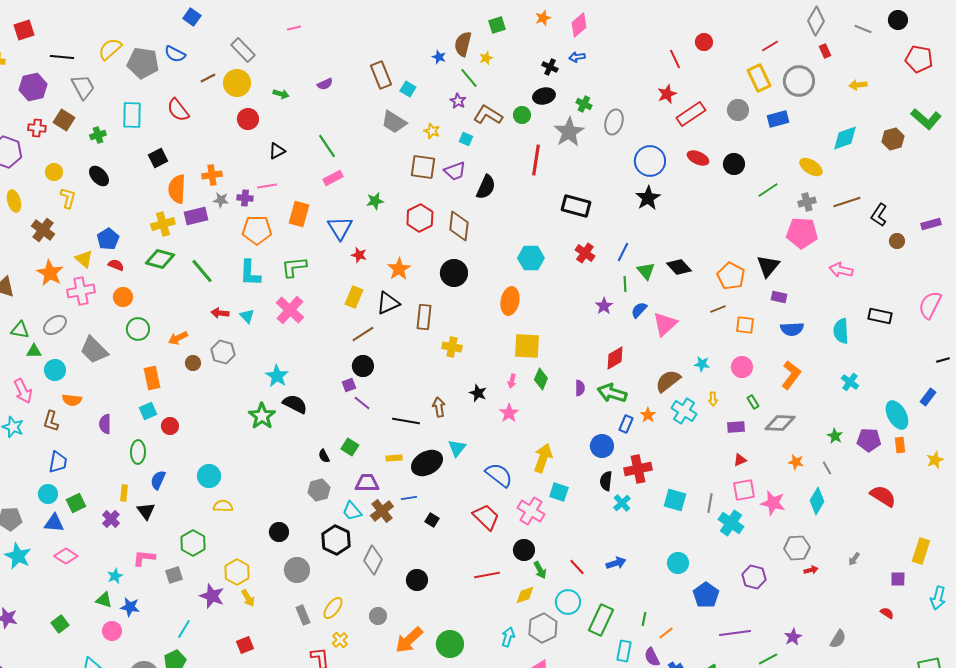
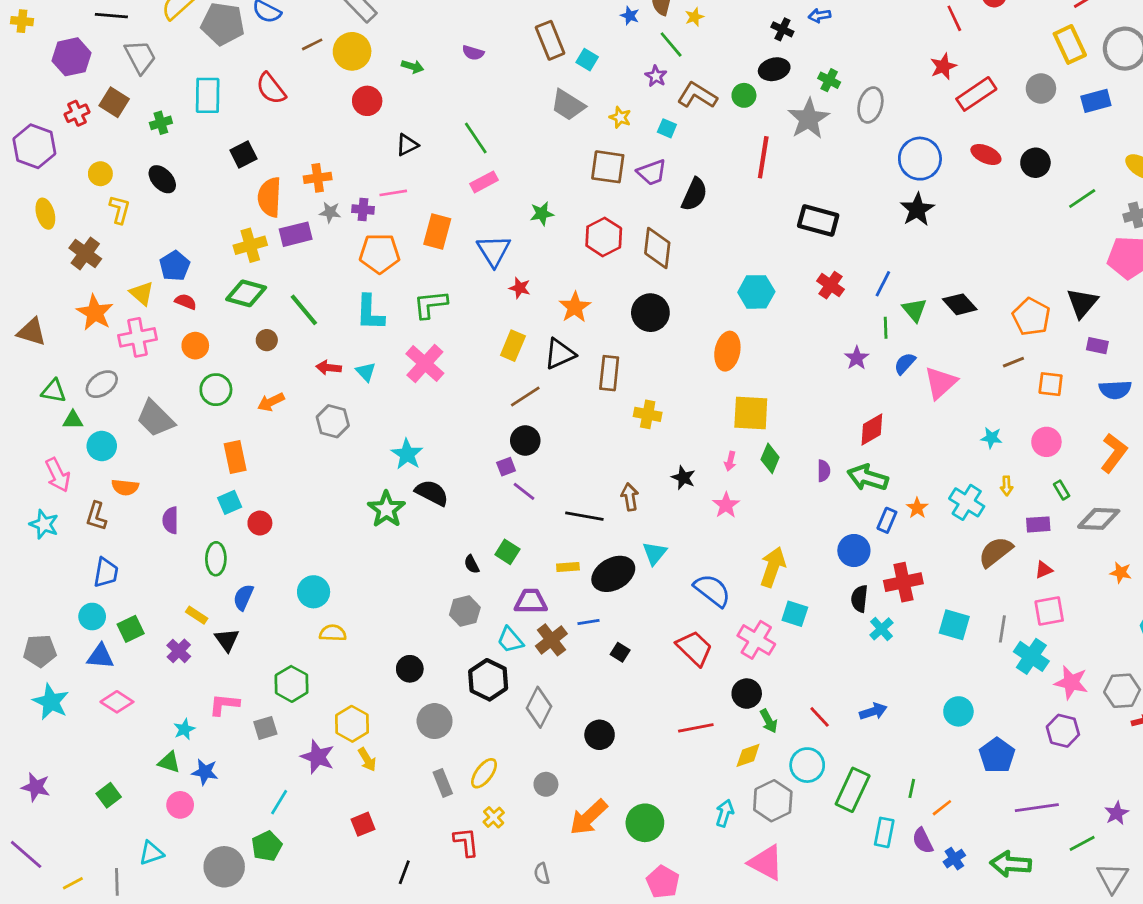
purple semicircle: (325, 84) -> (473, 53), turned 42
red cross: (37, 128) -> (77, 113), turned -30
brown circle: (193, 363) -> (267, 340), moved
brown semicircle: (668, 381) -> (996, 552), moved
yellow rectangle: (124, 493) -> (197, 615), turned -63
pink star: (773, 503) -> (1071, 683), moved

